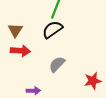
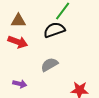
brown triangle: (15, 30) -> (18, 21), turned 42

